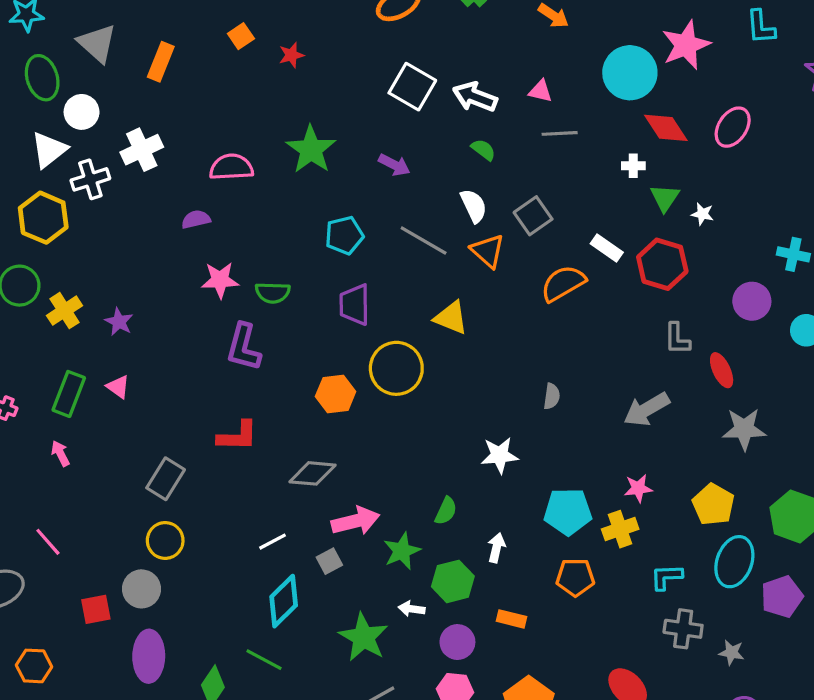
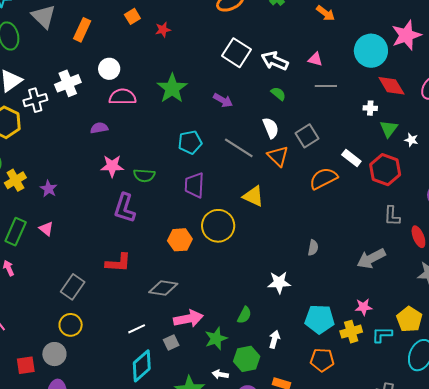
white circle: (82, 112) -> (109, 69), moved
cyan L-shape: (666, 577) -> (382, 335), moved

